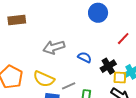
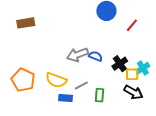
red line: (123, 39) -> (132, 25), moved
gray arrow: (54, 47) -> (78, 55), moved

